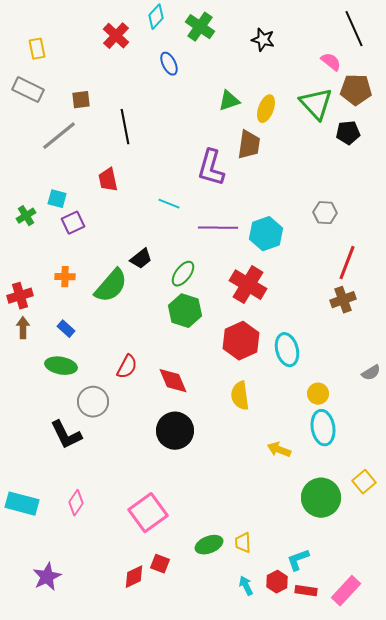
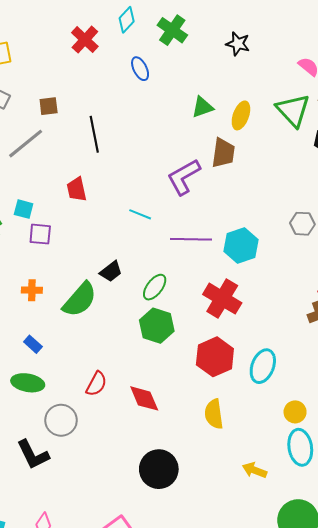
purple L-shape: (211, 168) -> (184, 177), turned 45
purple square: (73, 223) -> (40, 234), turned 30
cyan ellipse: (287, 350) -> (263, 366), turned 36
black circle: (175, 431) -> (159, 469), moved

